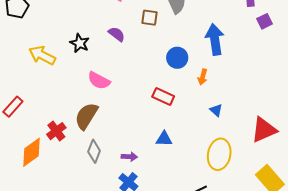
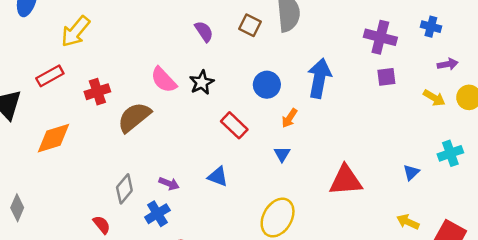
black star: (80, 43) -> (202, 83), moved
yellow arrow: (42, 55) -> (76, 31), moved, turned -96
blue triangle: (216, 110) -> (282, 154), moved
red triangle: (264, 130) -> (346, 180), moved
red cross: (56, 131) -> (97, 92), moved
gray diamond: (94, 151) -> (124, 189), moved

